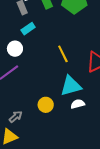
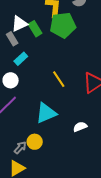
cyan triangle: (71, 86) -> (46, 113), moved
yellow circle: (46, 105) -> (35, 142), moved

